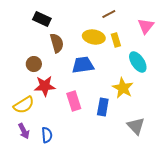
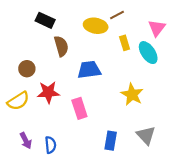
yellow ellipse: (94, 37) -> (96, 26), moved
cyan ellipse: (138, 62) -> (148, 53), moved
brown circle: (34, 64) -> (27, 69), moved
yellow semicircle: (24, 105) -> (18, 101), moved
blue rectangle: (103, 107) -> (111, 141), moved

